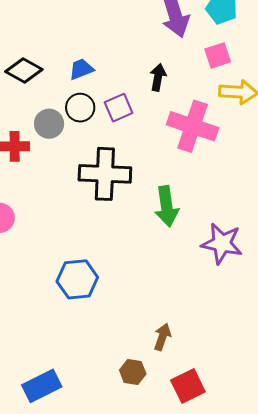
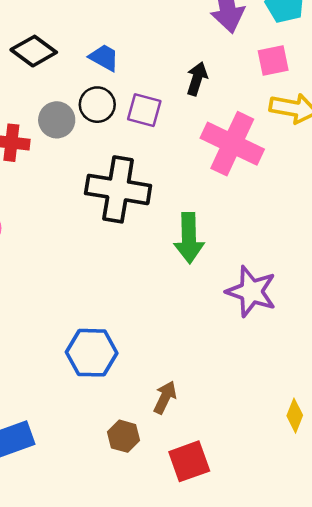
blue trapezoid: (81, 69) -> (104, 58), turned 44
purple square: (119, 108) -> (144, 110), turned 32
blue hexagon: (77, 279) -> (92, 353), moved

